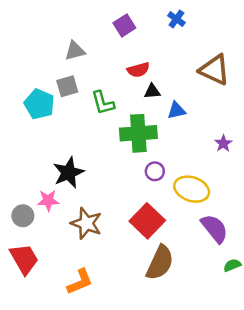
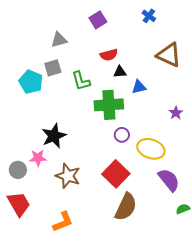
blue cross: (176, 19) -> (149, 16), moved

